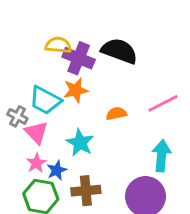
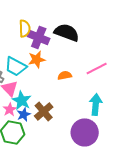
yellow semicircle: (58, 45) -> (25, 28), turned 84
cyan star: (80, 143) -> (22, 100), moved
brown cross: (86, 191) -> (44, 111), moved, turned -36

